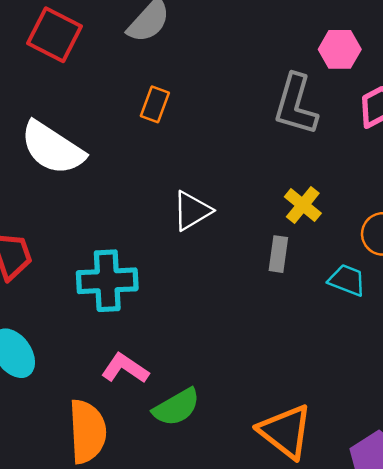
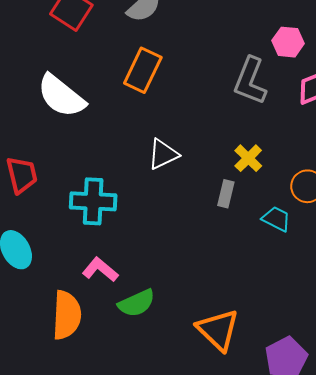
orange rectangle: (155, 104) -> (143, 70), size x1.6

